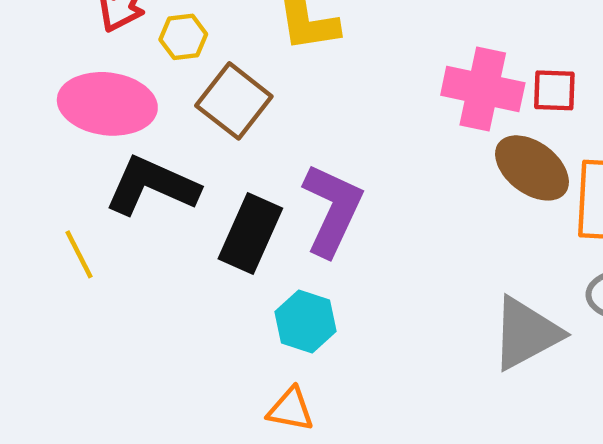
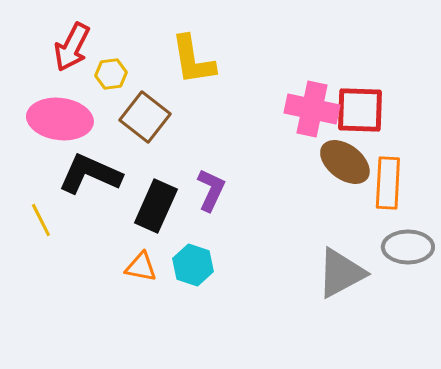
red square: (554, 90) -> (360, 110), size x1.6
purple L-shape: (332, 210) -> (211, 190), size x0.7
orange triangle: (291, 409) -> (141, 267), moved

